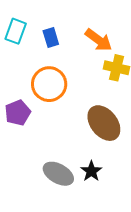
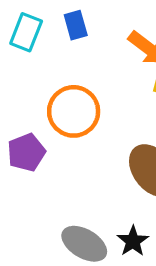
blue rectangle: (51, 37) -> (76, 25), moved

